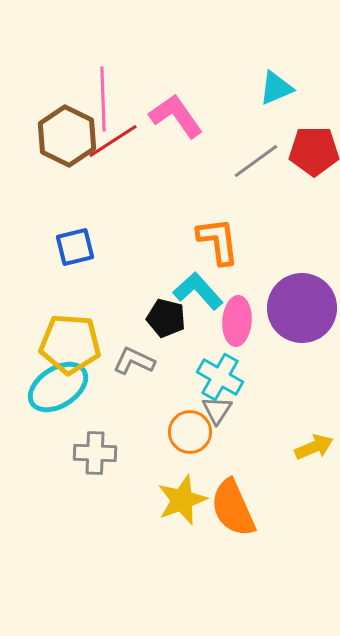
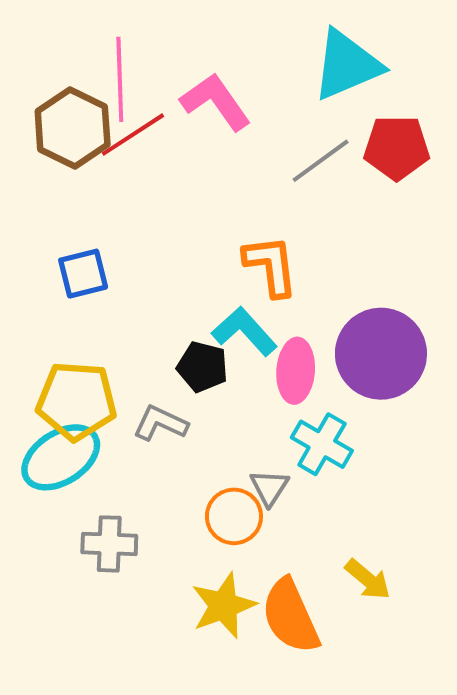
cyan triangle: (276, 88) -> (347, 65), size x1.6
cyan cross: (220, 377) -> (322, 444), moved
yellow arrow: (314, 447) -> (368, 579), moved, turned 63

